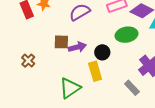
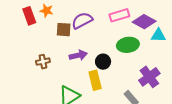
brown square: (61, 42) -> (64, 30), moved
brown cross: (28, 61) -> (43, 62), moved, turned 32

